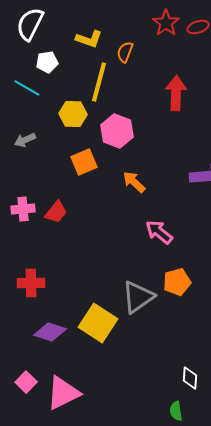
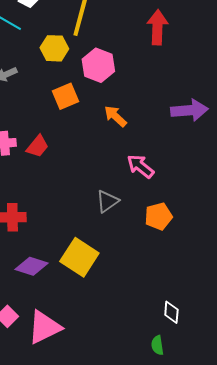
gray triangle: (138, 297) -> (107, 201), moved, size x0.7

